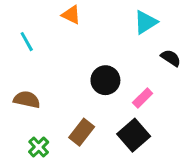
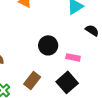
pink rectangle: (143, 98) -> (73, 57), turned 56

